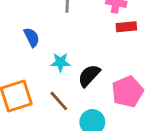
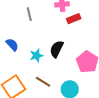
black semicircle: (89, 76) -> (57, 49), moved

